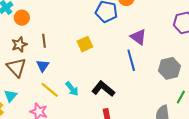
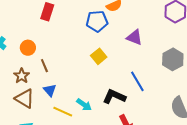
orange circle: (22, 18) -> (28, 48), moved
yellow square: (85, 44) -> (99, 56), moved
blue line: (131, 60) -> (137, 81), moved

